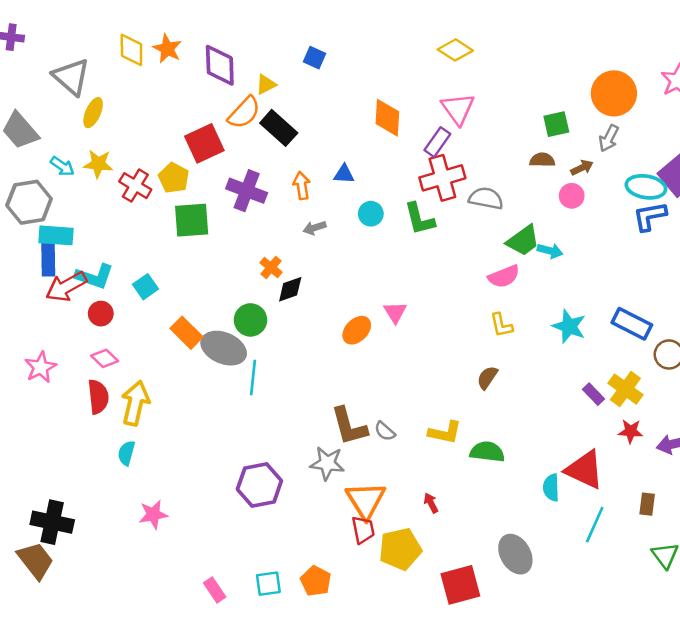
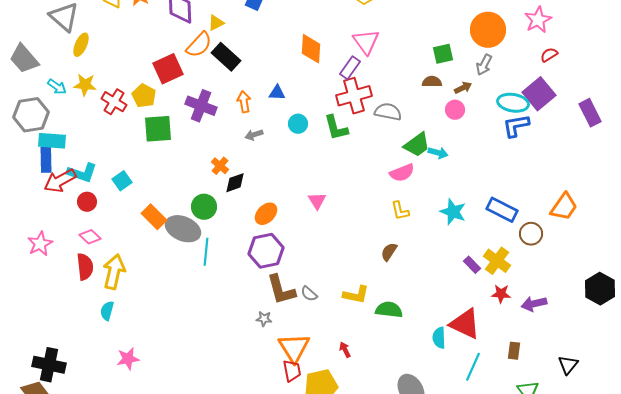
orange ellipse: (357, 330) -> (266, 214), moved
gray star: (327, 463) -> (264, 319), size x0.6
purple hexagon: (259, 485) -> (266, 251), moved

